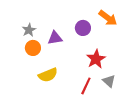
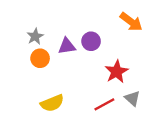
purple circle: (83, 28) -> (91, 41), moved
yellow semicircle: (48, 75) -> (52, 103), moved
red line: (86, 86) -> (104, 104), turned 36

